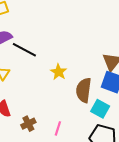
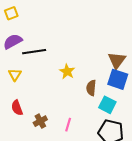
black line: (24, 50) -> (34, 52), turned -35
brown semicircle: (84, 90) -> (91, 88), size x0.7

